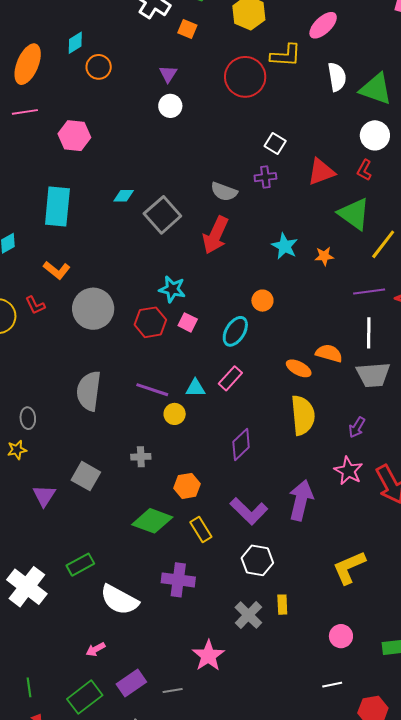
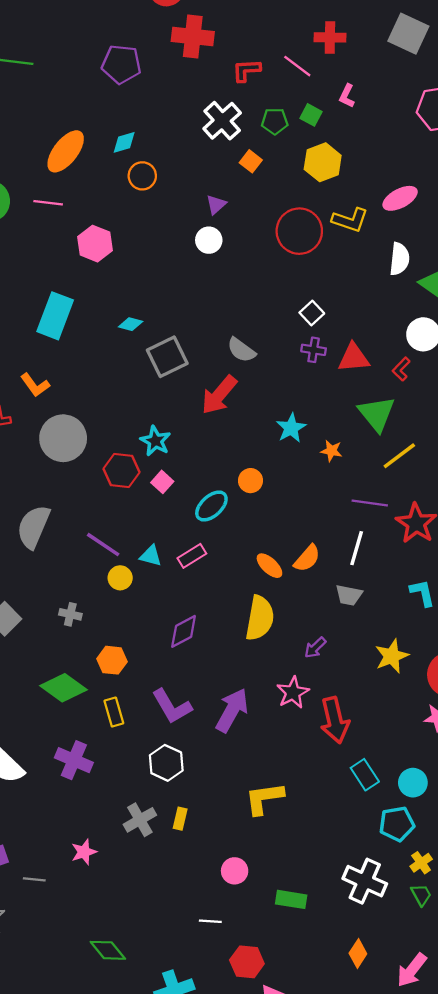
purple cross: (265, 177) -> (314, 350), moved
orange semicircle: (329, 353) -> (307, 558), turned 100
gray trapezoid: (373, 375) -> (349, 595), size x0.7
pink star: (208, 656) -> (84, 852), size x0.7

